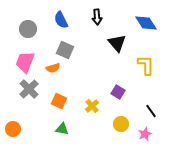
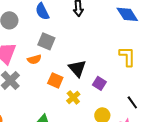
black triangle: (117, 43) -> (77, 68), moved
orange square: (59, 101) -> (55, 80), moved

